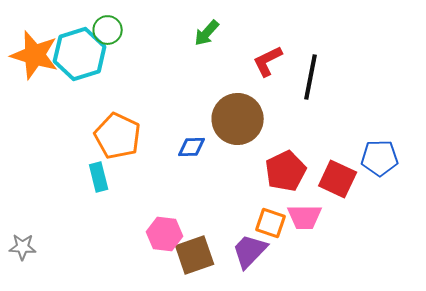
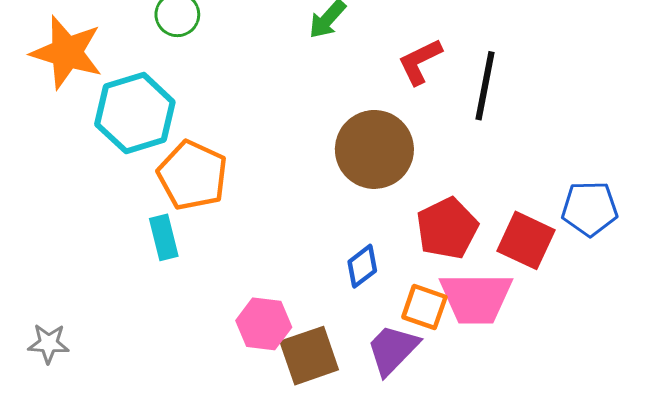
cyan hexagon: (80, 54) -> (135, 113), moved
blue diamond: (192, 147) -> (362, 266), moved, turned -36
pink trapezoid: (305, 217) -> (476, 298), size x1.4

